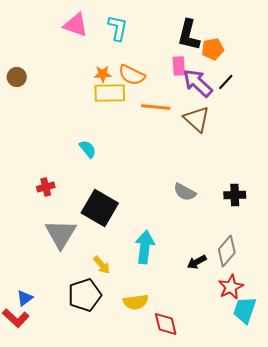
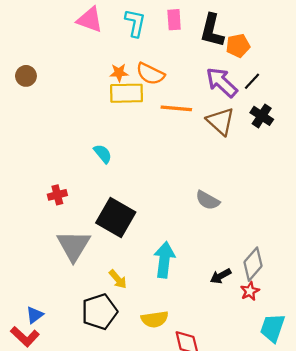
pink rectangle: (179, 66) -> (174, 20), moved
black cross: (235, 195) -> (262, 116), moved, turned 35
red star: (231, 287) -> (250, 291), moved, size x0.7

